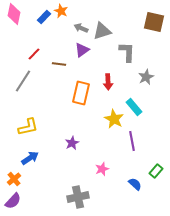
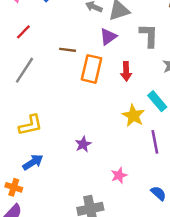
purple triangle: (82, 50) -> (108, 37), moved
red line: (34, 54) -> (23, 32), moved
orange rectangle: (81, 93) -> (91, 69), moved
orange cross: (14, 179) -> (14, 187), turned -32

